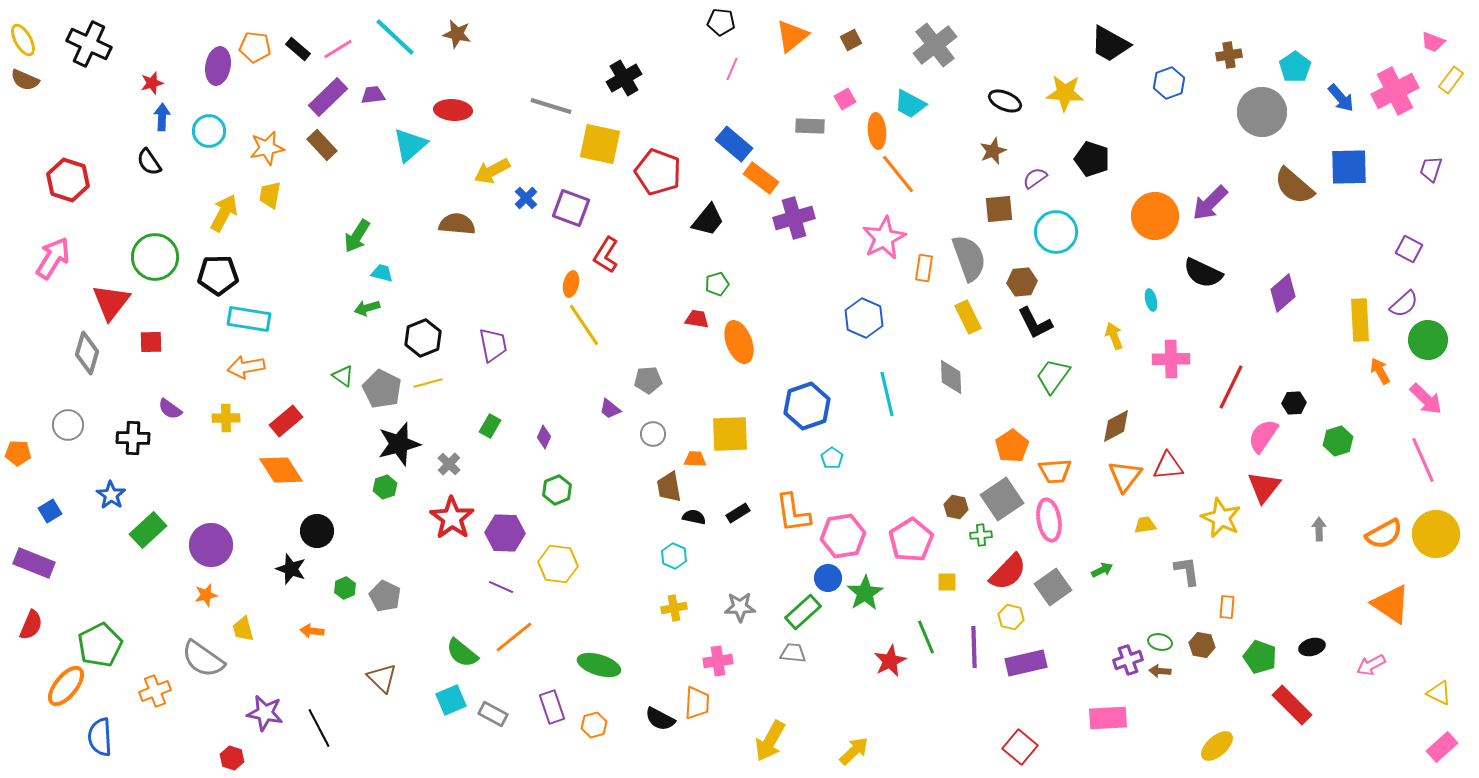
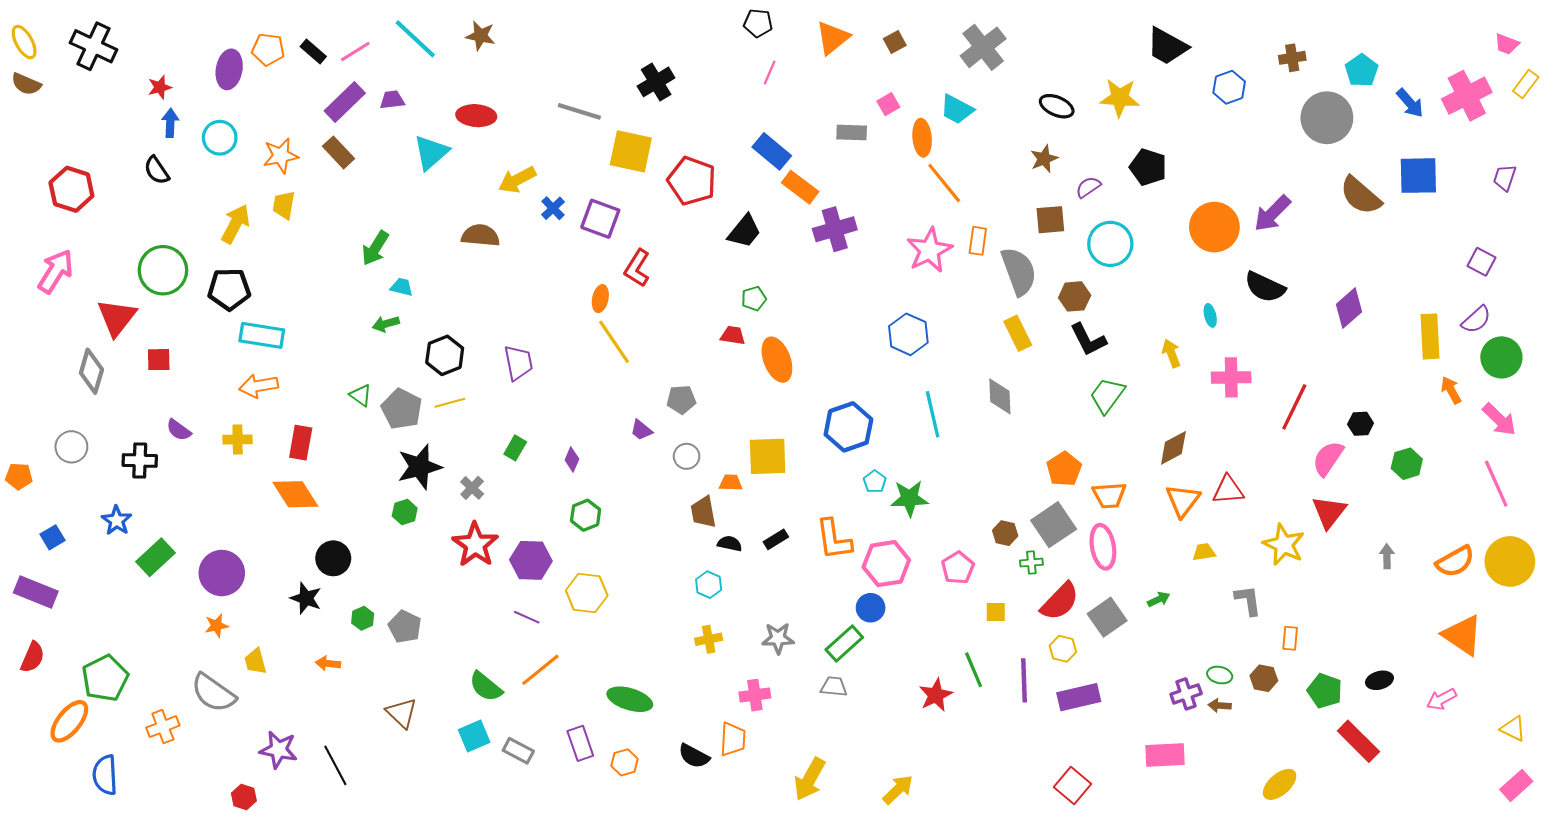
orange rectangle: (924, 268) -> (978, 241), moved
red rectangle: (286, 421) -> (301, 443), turned -40
pink pentagon: (911, 540) -> (958, 568), size x0.7
green star: (865, 593) -> (909, 498), moved, turned 30

